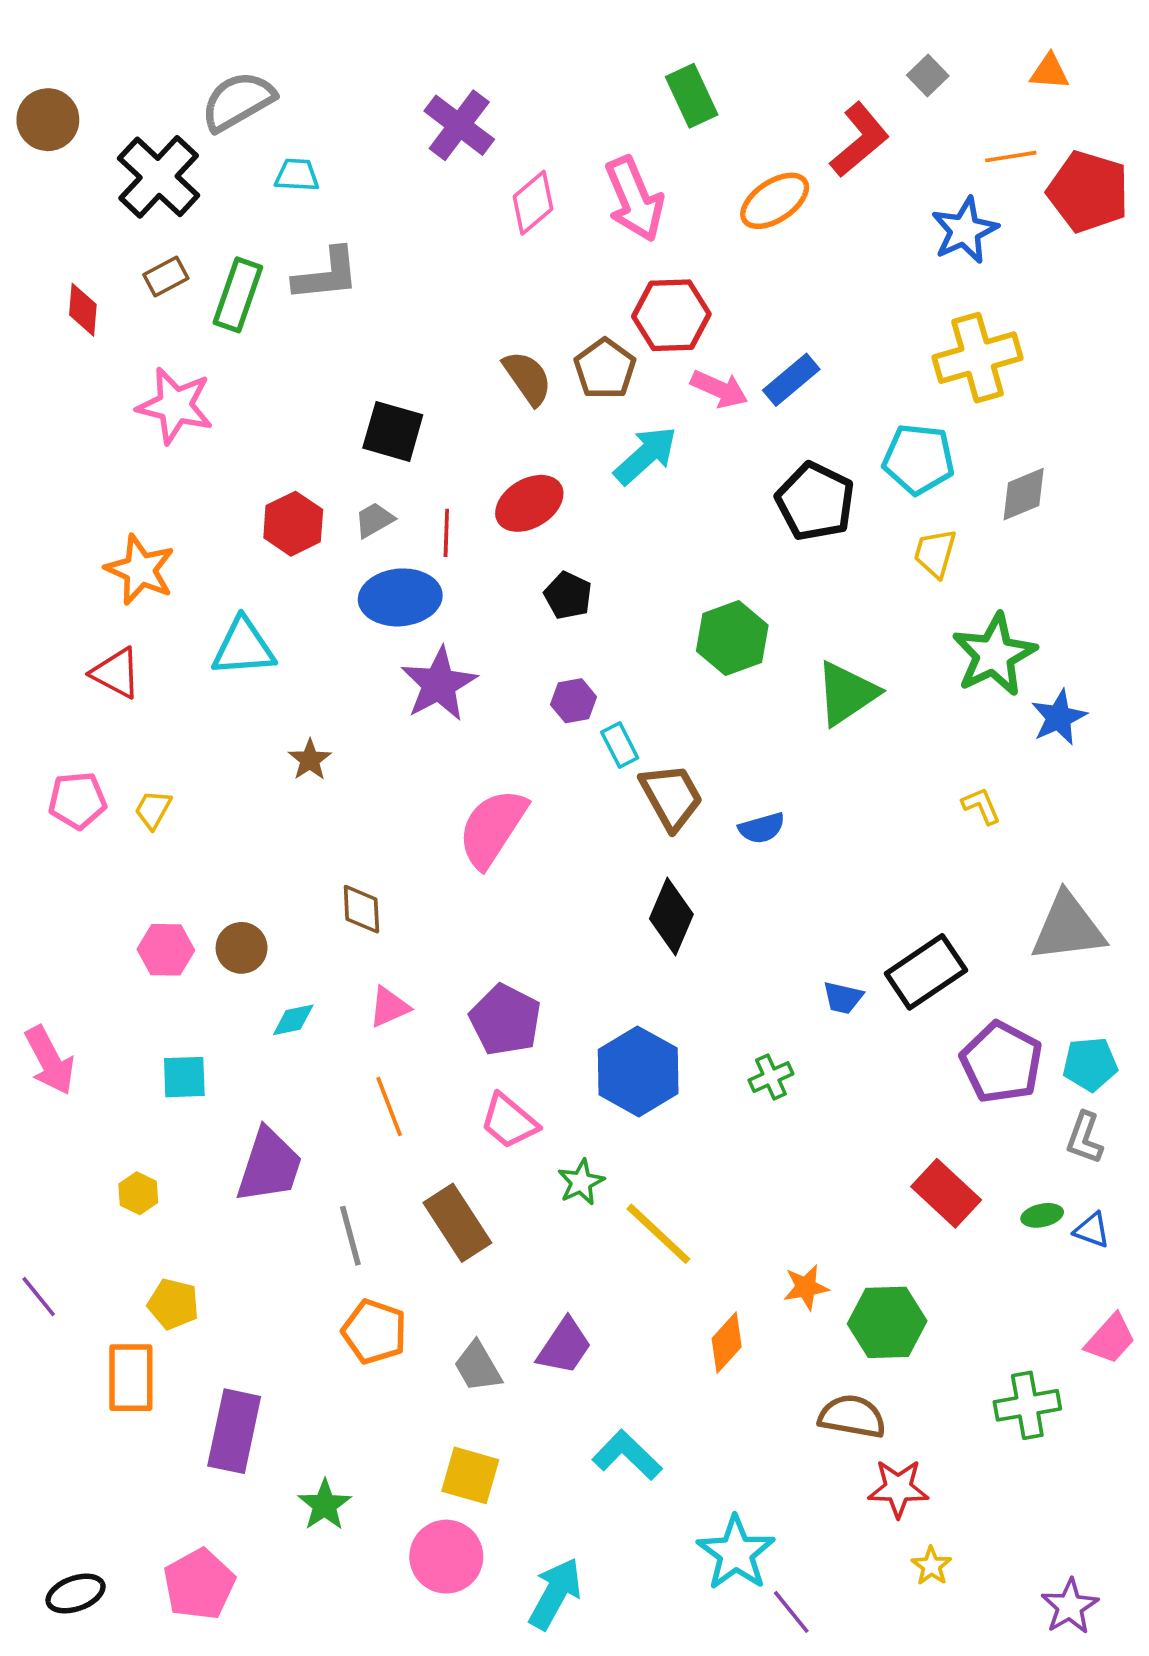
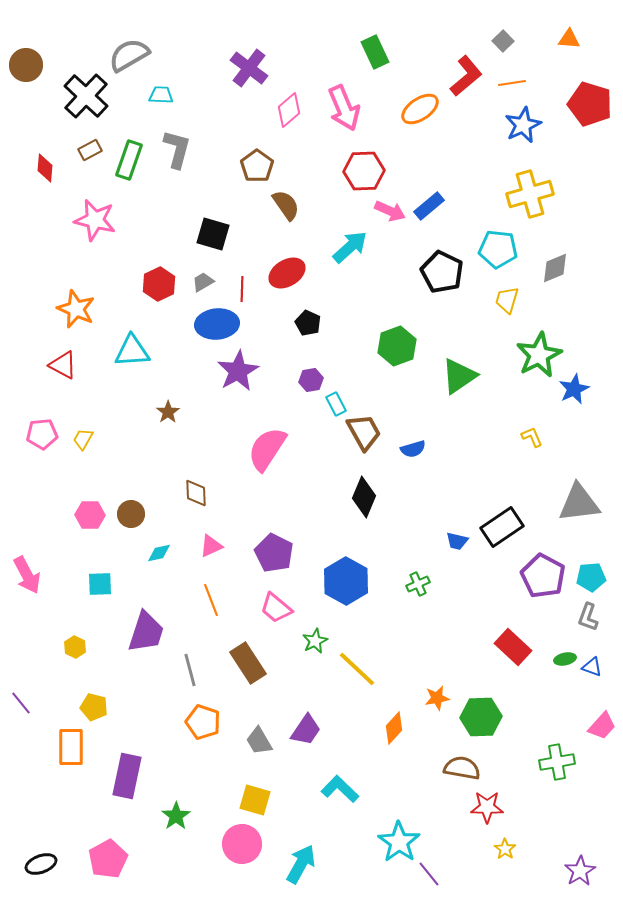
orange line: (1011, 157) -> (512, 83), moved
gray L-shape: (326, 275) -> (177, 149), turned -69
brown pentagon: (605, 369) -> (257, 166), moved

